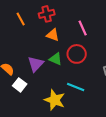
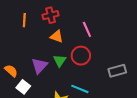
orange line: (21, 19) -> (24, 20), turned 32
green triangle: (56, 59) -> (60, 61), turned 40

